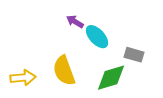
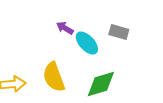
gray rectangle: (134, 55) -> (119, 32), moved

